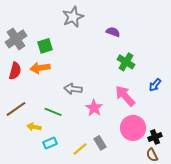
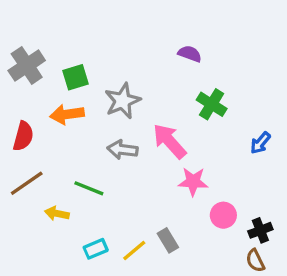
gray star: (73, 17) -> (122, 101), moved
red semicircle: (15, 71) -> (23, 136), moved
pink arrow: (125, 96) -> (170, 141), moved
pink star: (94, 108) -> (193, 182), moved, turned -30
pink circle: (133, 128) -> (223, 215), size x0.6
cyan rectangle: (50, 143) -> (96, 249), moved

